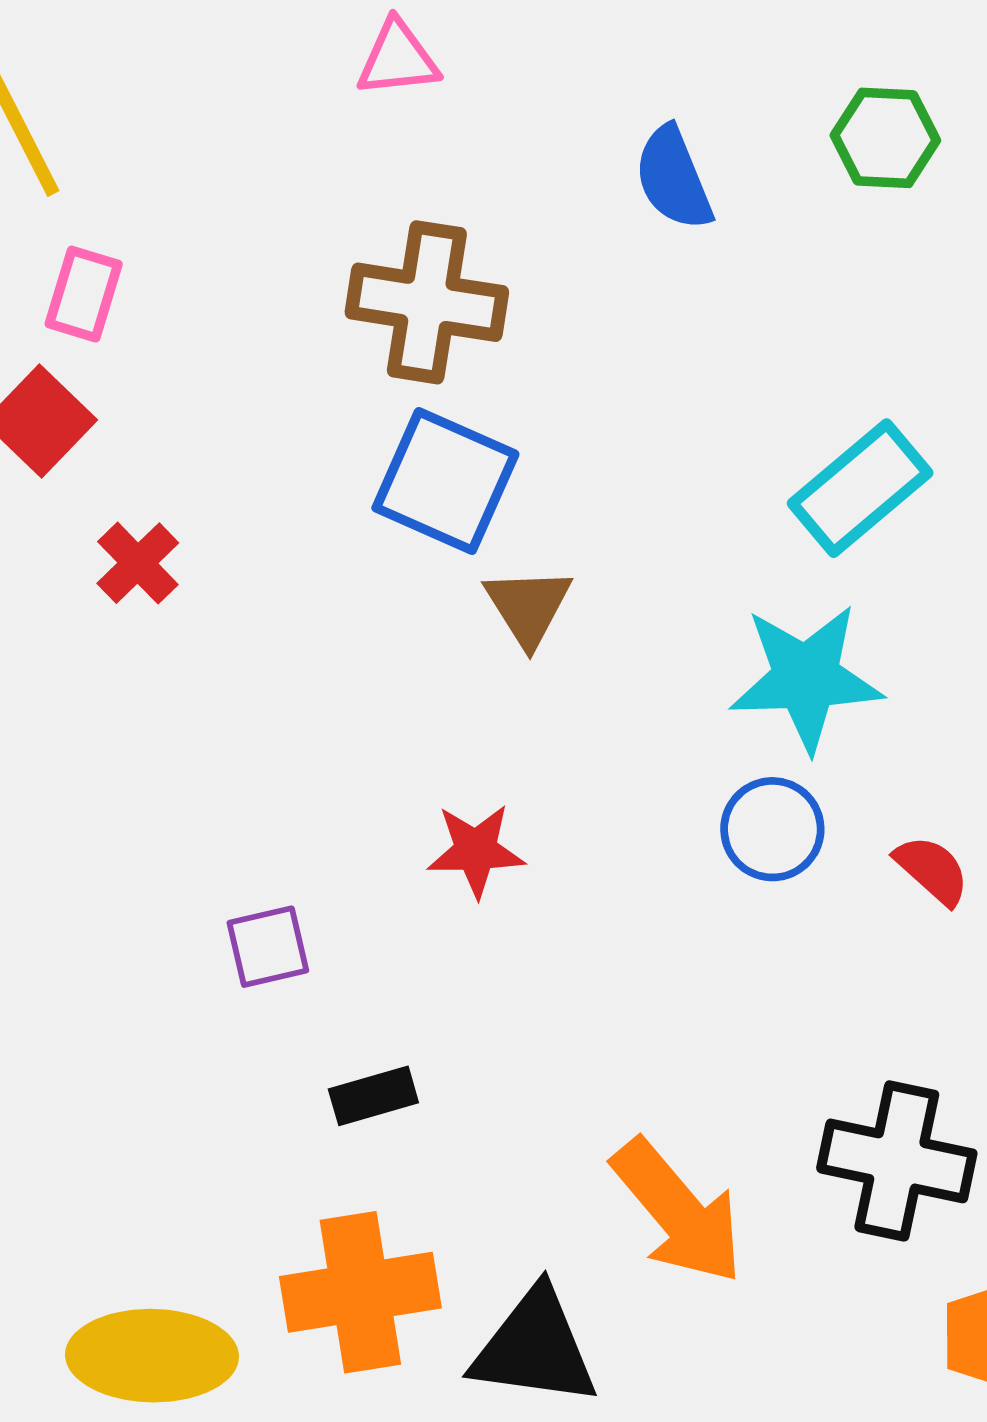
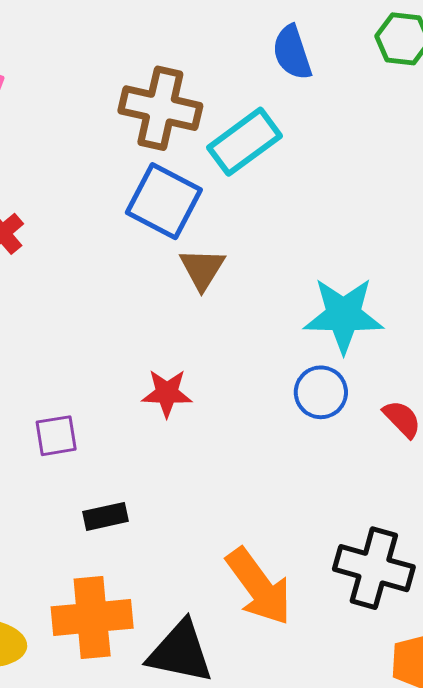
cyan rectangle: (860, 488) -> (245, 142), moved

